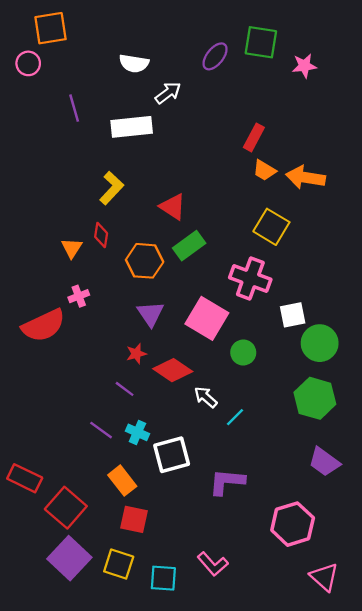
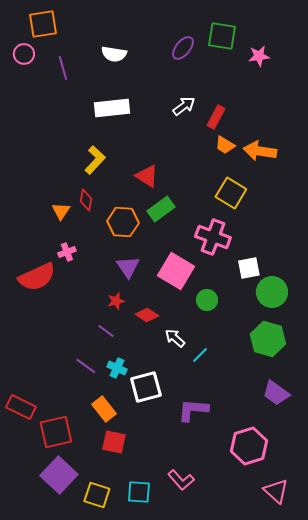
white arrow: (168, 93) -> (184, 106), moved
purple line: (74, 108) -> (63, 68), moved
red diamond: (173, 370) -> (147, 315), size x0.7
red square: (66, 508) -> (56, 432), turned 36
yellow square: (119, 564) -> (97, 495), moved

